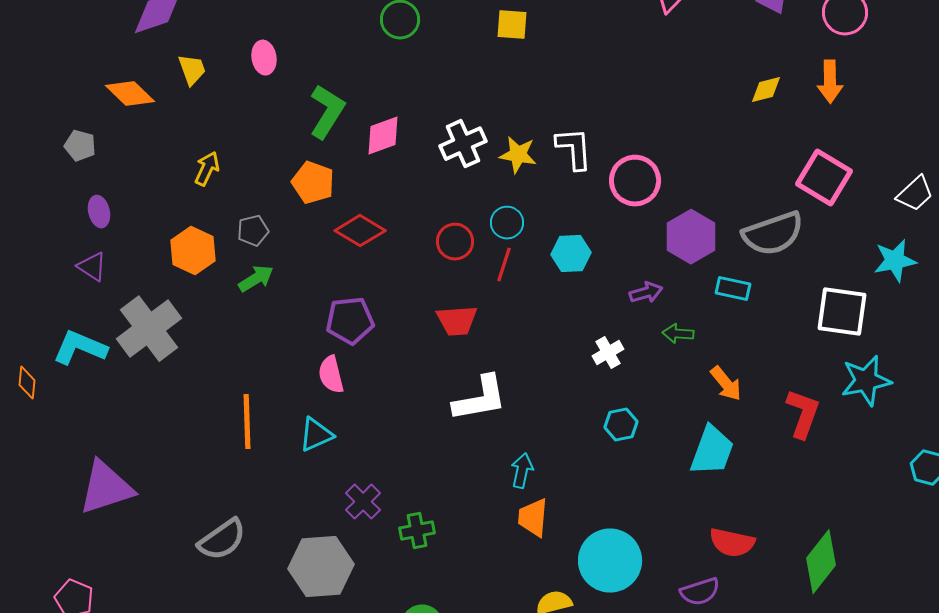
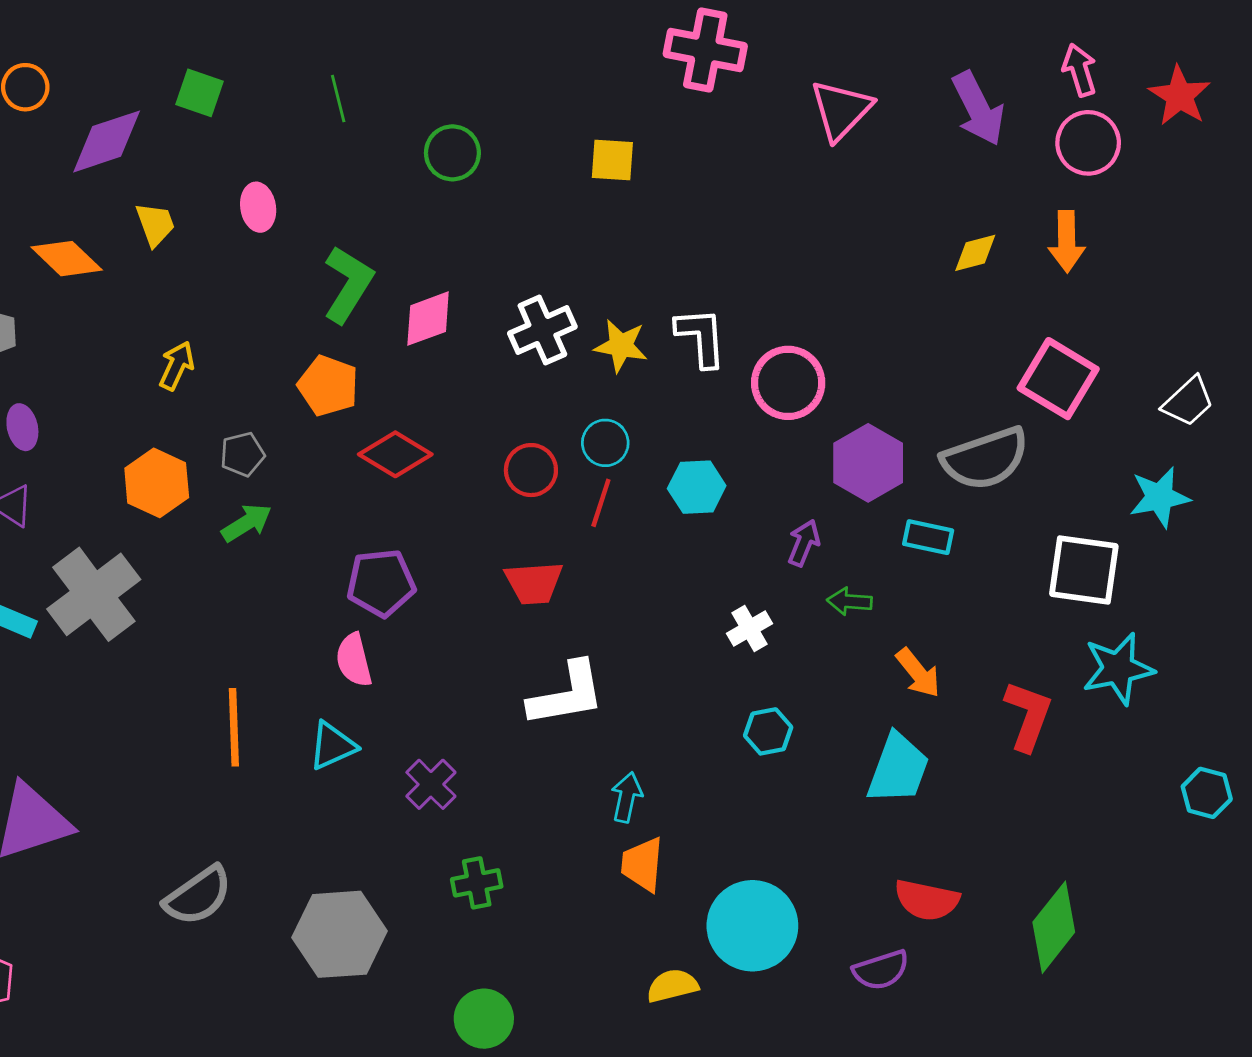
purple arrow: (646, 293) -> (804, 543), turned -52
purple cross: (363, 502) -> (431, 784), moved

